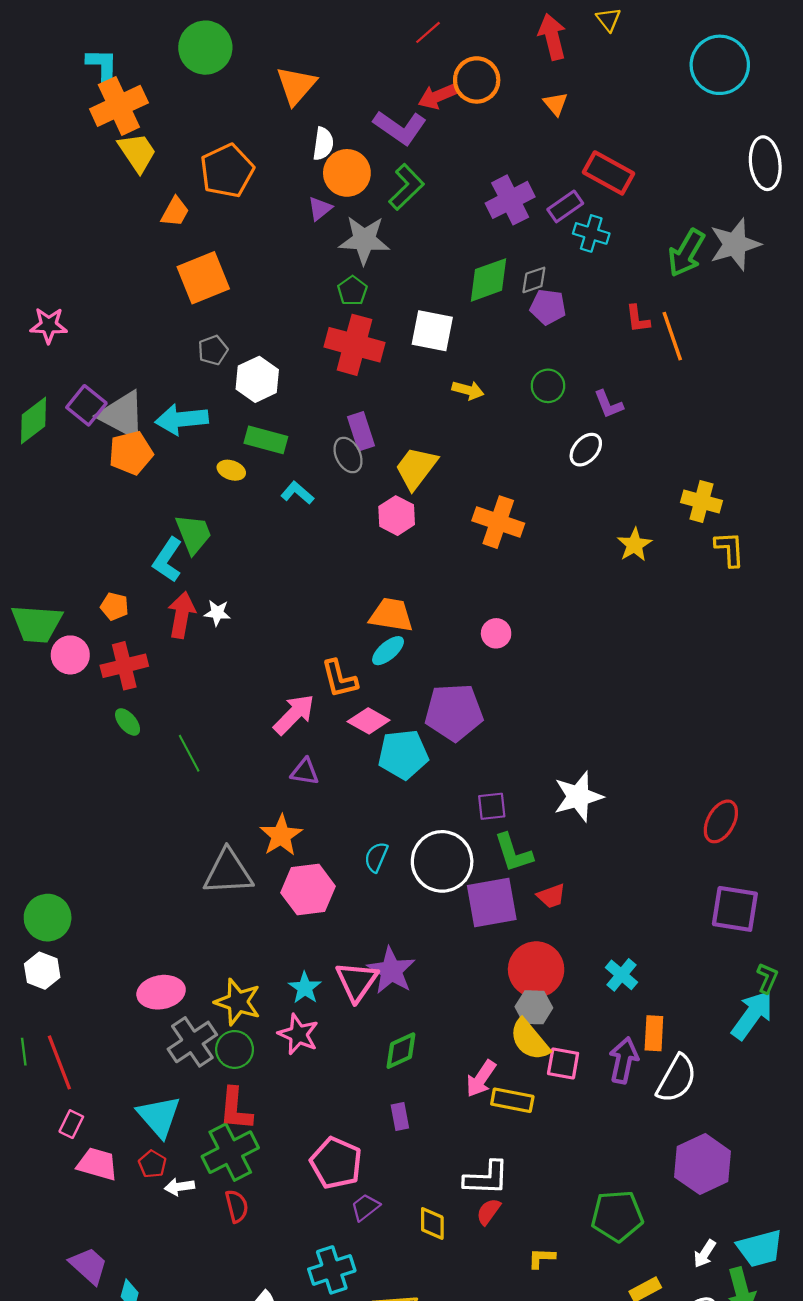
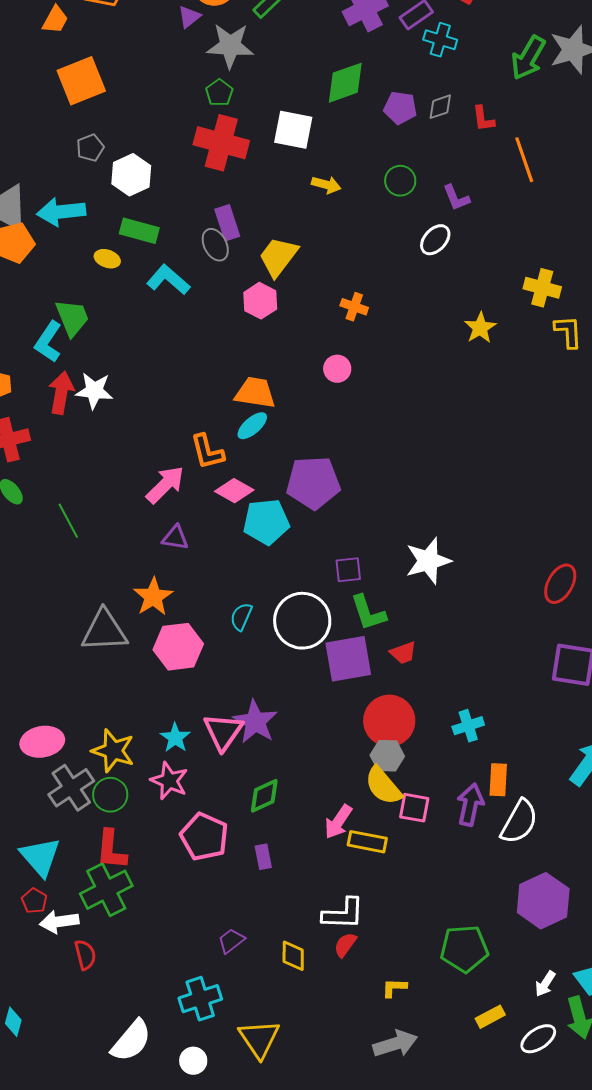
gray diamond: (534, 280) -> (440, 107), moved
orange line: (672, 336) -> (524, 160), moved
cyan L-shape: (297, 493) -> (168, 280), size x1.4
orange cross: (498, 522) -> (354, 307), size x0.6
white star: (217, 613) -> (94, 391), size x1.5
pink circle: (496, 633) -> (337, 369), moved
cyan cross: (621, 975) -> (468, 726), turned 32
pink pentagon: (336, 1163) -> (204, 837), moved
white arrow: (179, 1187) -> (59, 922), size x1.4
red semicircle: (237, 1206) -> (85, 955), moved

